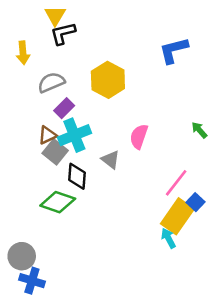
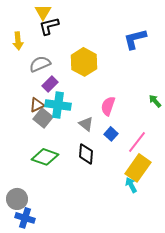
cyan cross: (74, 135) -> (58, 105), turned 30
black diamond: (77, 176) -> (86, 154), moved
blue square: (195, 202) -> (111, 134), moved

